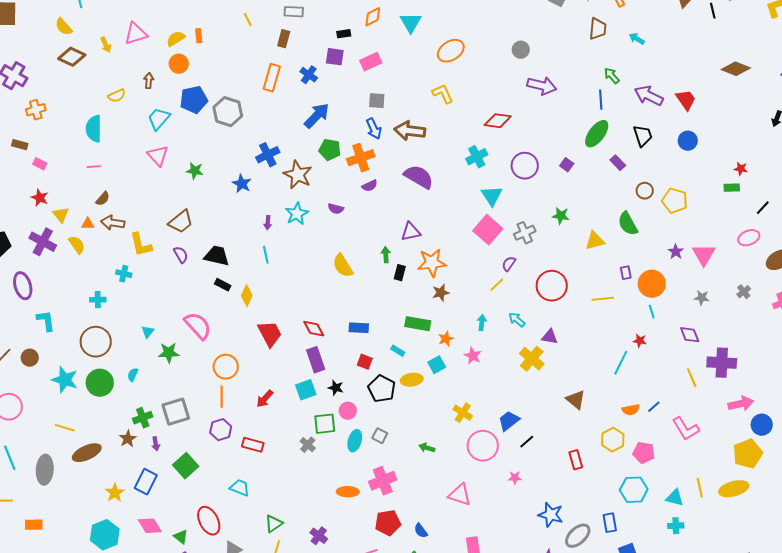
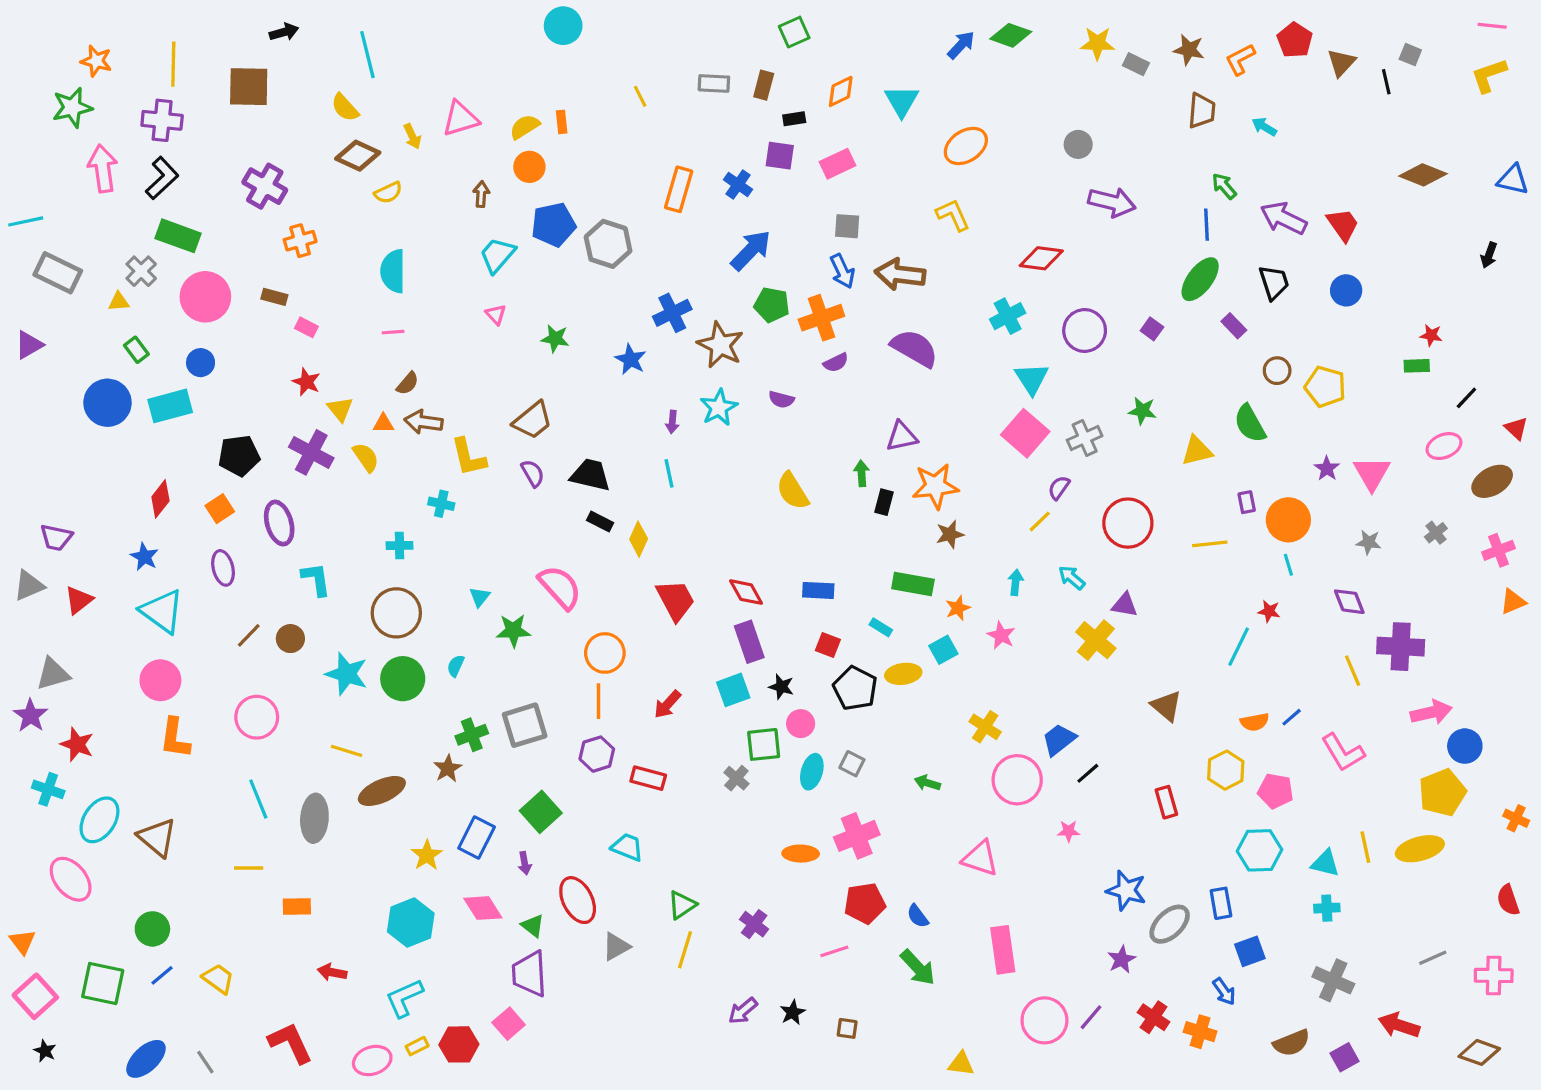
brown rectangle: (284, 39) -> (764, 85), moved
yellow semicircle: (117, 96) -> (388, 193), moved
pink triangle: (158, 156) -> (496, 314), size x0.6
purple arrow: (156, 444) -> (525, 863), moved

